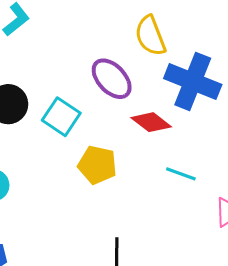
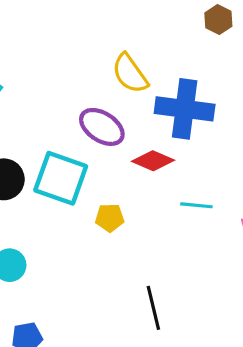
cyan square: (61, 117) -> (61, 178), size x1.4
yellow pentagon: (97, 165) -> (110, 218), size x0.7

